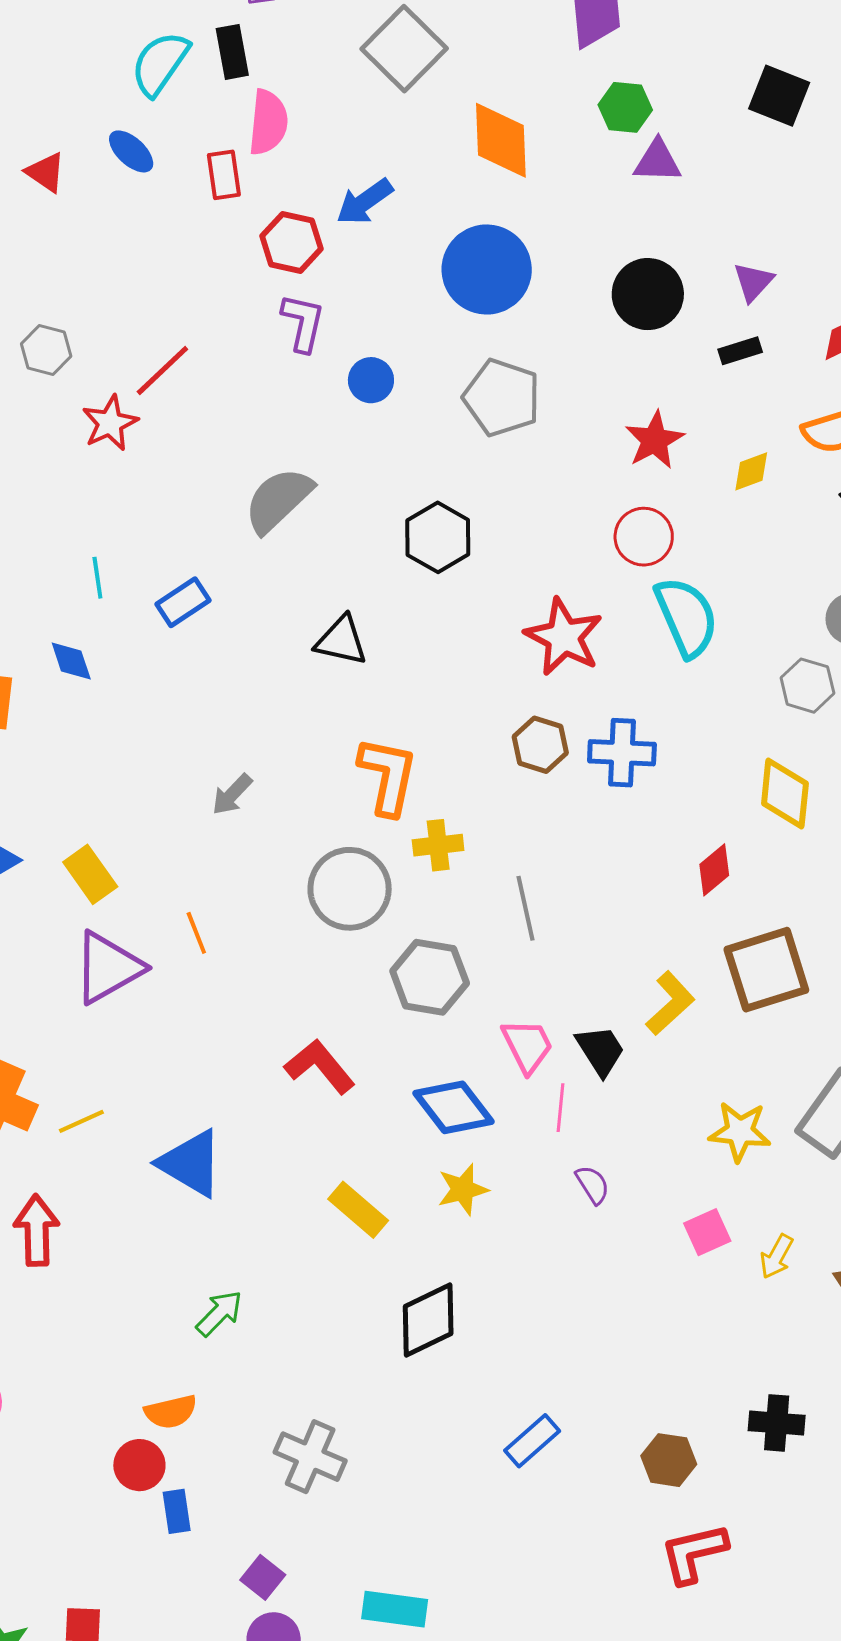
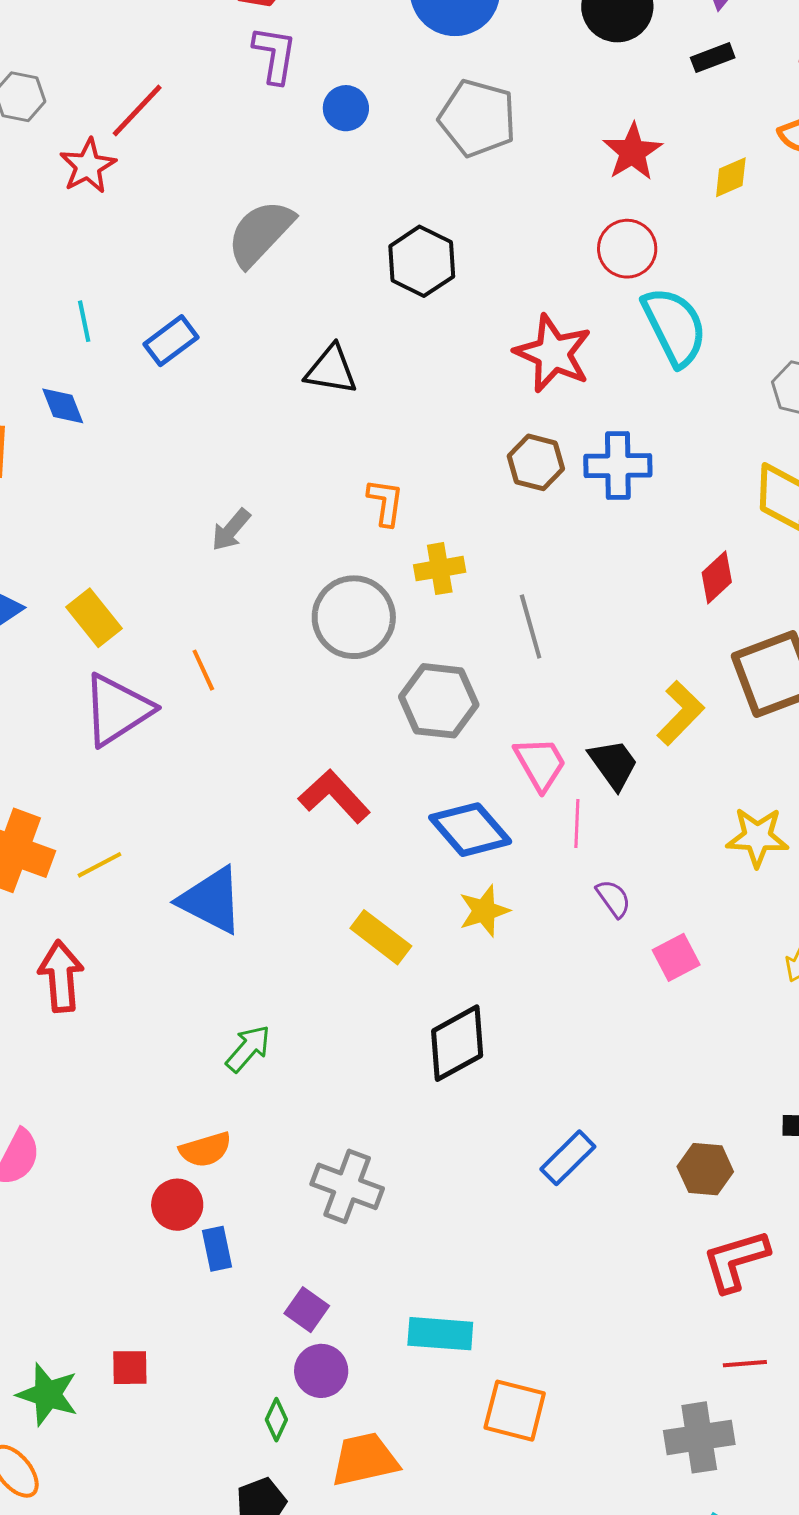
orange L-shape: (388, 776) -> (385, 502), size x0.6
pink square: (707, 1232) -> (676, 957), moved

